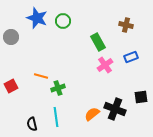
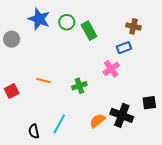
green rectangle: (98, 42) -> (89, 31), moved
blue rectangle: (131, 57) -> (124, 48), moved
green cross: (58, 88) -> (79, 86), moved
cyan line: (56, 117) -> (59, 124), turned 36

